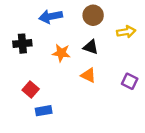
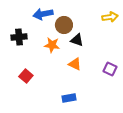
brown circle: (93, 15) -> (64, 25), moved
yellow arrow: (126, 32) -> (110, 17), moved
blue rectangle: (44, 111) -> (69, 98), moved

